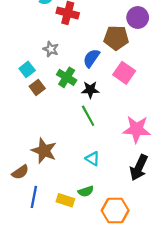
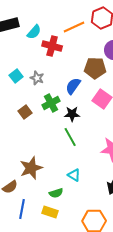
cyan square: (27, 69) -> (16, 76), moved
green cross: (67, 77) -> (51, 103), turned 30
brown star: (44, 151) -> (31, 168), turned 30
green semicircle: (86, 191) -> (56, 193), moved

